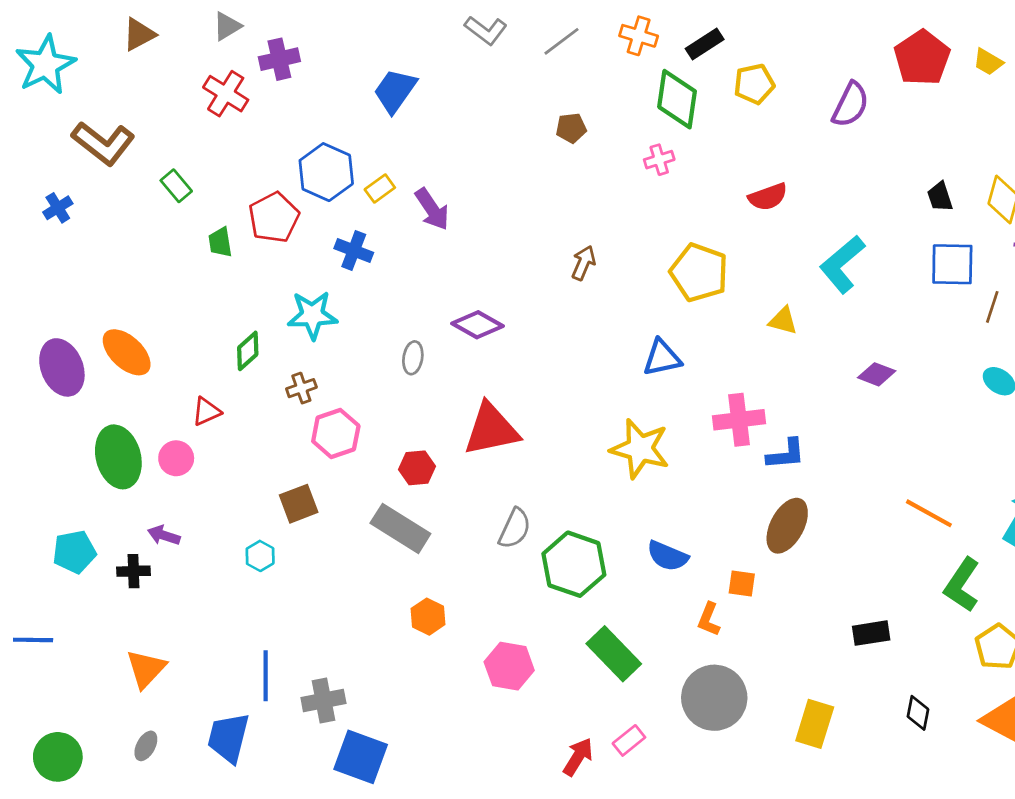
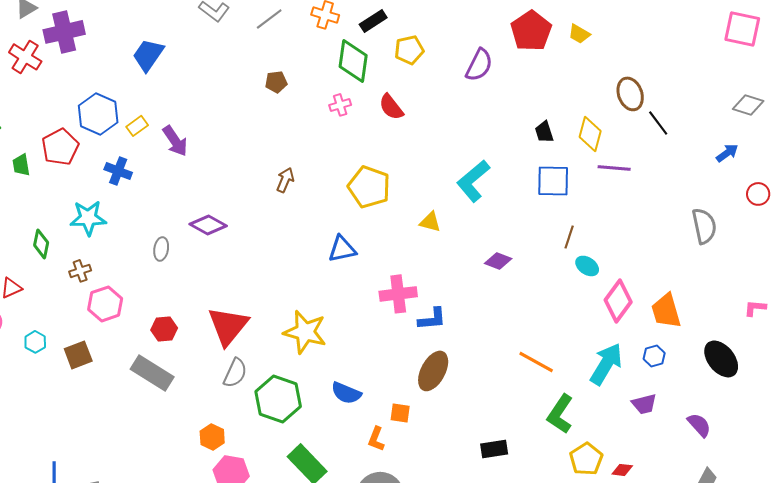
purple cross: (279, 59) -> (64, 32), size x1.4
red semicircle: (768, 197) -> (391, 107), moved, turned 72
brown line: (992, 307) -> (569, 237), moved
green diamond: (248, 351) -> (41, 244), turned -36
red triangle: (491, 429) -> (228, 326), moved, turned -39
yellow star: (640, 449) -> (305, 332), moved
cyan hexagon: (260, 556) -> (35, 342), moved
orange hexagon: (428, 617) -> (212, 437), moved

